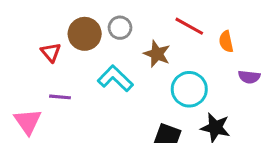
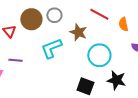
cyan L-shape: (115, 78) -> (51, 48), turned -65

